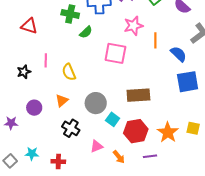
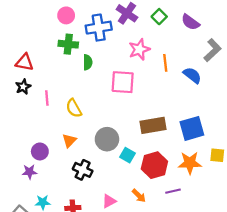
green semicircle: (86, 32) -> (88, 62), turned -40
black star: (24, 72) -> (23, 87), moved
blue square: (188, 82) -> (192, 128), moved
purple star: (11, 123) -> (29, 172), moved
orange star: (168, 132) -> (190, 163), turned -30
pink triangle: (97, 146) -> (109, 201), moved

